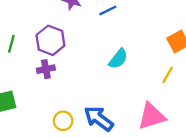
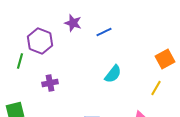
purple hexagon: (50, 40) -> (40, 41), moved

